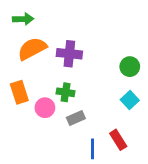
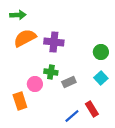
orange rectangle: (19, 92) -> (20, 101), moved
gray rectangle: (76, 118) -> (69, 82), moved
blue line: (93, 149) -> (72, 116), turned 49

